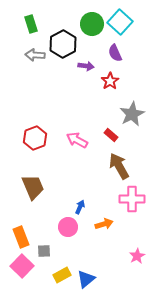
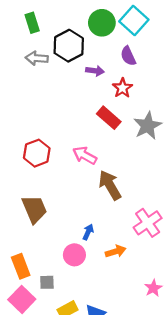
red rectangle: (111, 135) -> (109, 118), moved, size x1.5
brown arrow: (119, 166) -> (110, 185), moved
pink cross: (132, 199) -> (148, 223), turned -35

